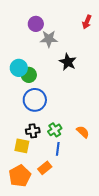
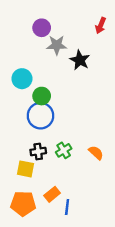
black star: (68, 62) -> (80, 60), moved
green circle: (29, 75) -> (42, 96), moved
blue line: (58, 149) -> (67, 207), moved
orange pentagon: (20, 176) -> (23, 204), turned 30

